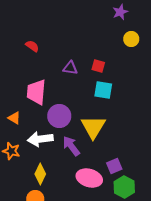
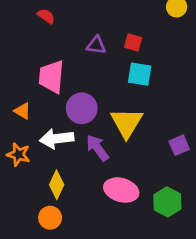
purple square: (114, 166) -> (179, 145), moved

